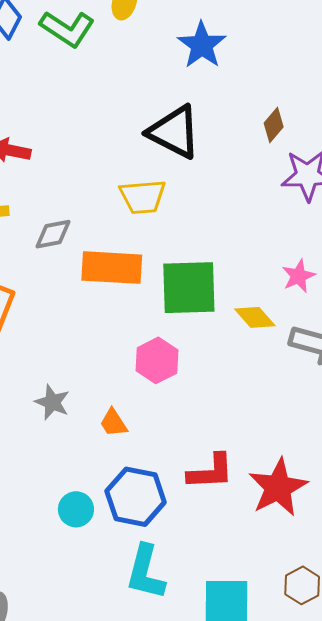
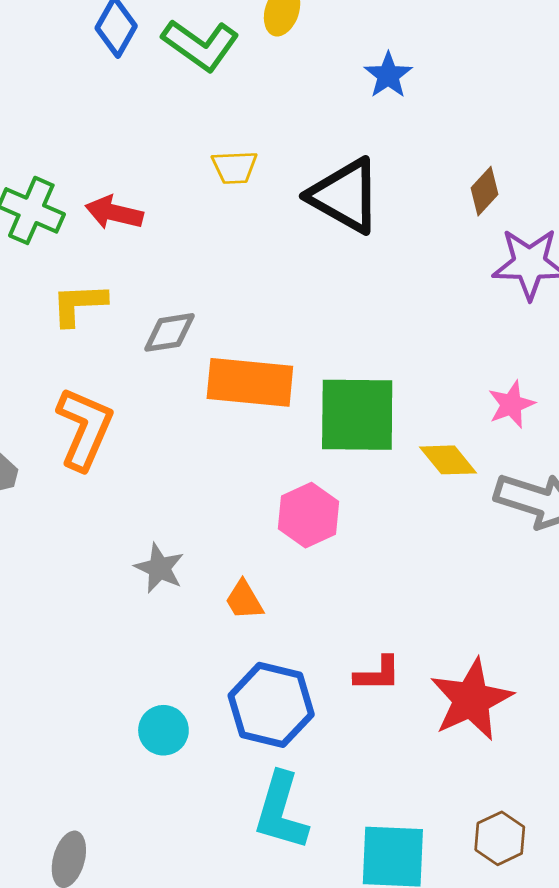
blue star: (202, 45) -> (388, 75), size x0.7
yellow trapezoid: (143, 197) -> (235, 167), moved, size x0.7
red L-shape: (211, 472) -> (378, 674), size x0.7
cyan circle: (76, 509) -> (163, 730), moved

